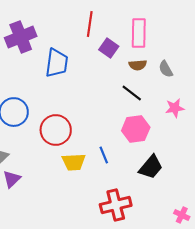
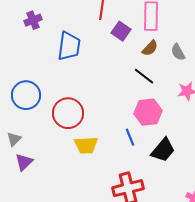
purple cross: (21, 37) -> (33, 20), size x0.6
brown semicircle: (138, 65) -> (150, 48), turned -42
blue line: (104, 155) -> (130, 137), moved

